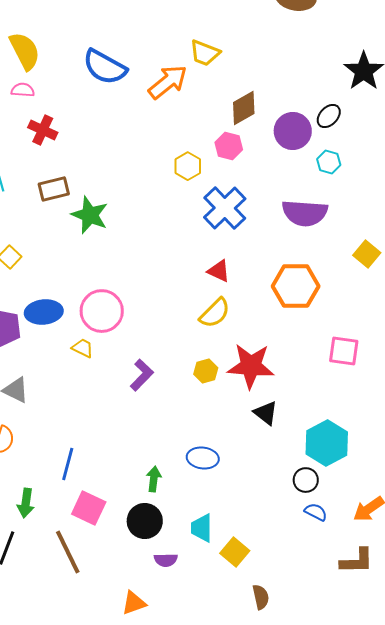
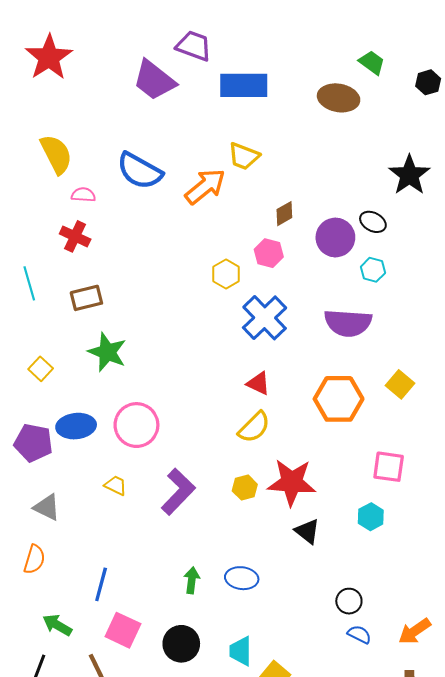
pink semicircle: (23, 90) -> (83, 195), moved
brown diamond: (244, 108) -> (284, 214), size x0.7
black ellipse: (329, 116) -> (373, 222), turned 75
green star: (90, 215) -> (107, 352), moved
yellow square: (367, 254) -> (400, 384), moved
yellow trapezoid: (83, 348) -> (116, 485), moved
purple L-shape: (142, 375) -> (178, 492), size x1.4
cyan hexagon: (327, 443) -> (371, 517), moved, size x0.6
green arrow: (154, 479) -> (192, 580), moved
green arrow: (26, 503) -> (57, 625), turned 112

